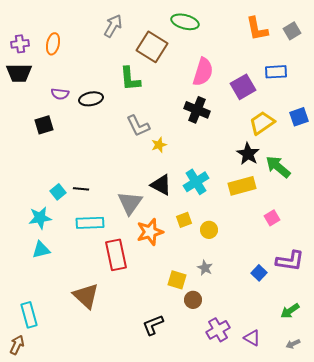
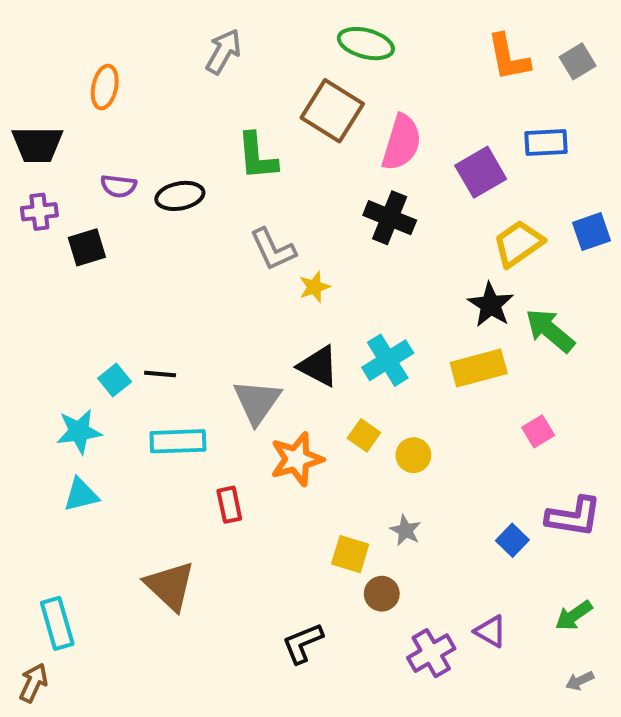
purple cross: (20, 44) -> (39, 212), moved
brown square: (152, 47) -> (332, 111), moved
yellow square: (184, 220) -> (364, 435), turned -35
red rectangle: (116, 255) -> (229, 505), size x0.6
purple triangle: (252, 338) -> (491, 631), moved

